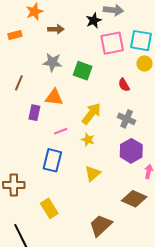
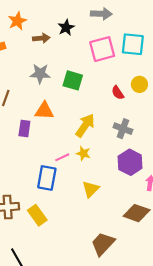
black star: (94, 20) -> (66, 28), moved
yellow circle: (145, 64) -> (139, 84), moved
pink line: (61, 131) -> (62, 157), moved
yellow rectangle: (49, 208) -> (37, 215), moved

